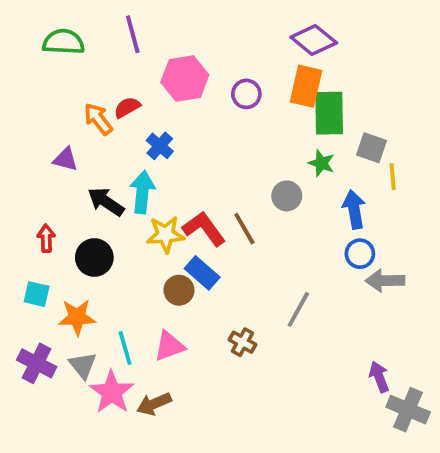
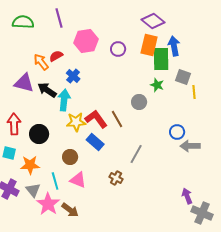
purple triangle: (65, 159) -> (24, 83), size x1.5
black arrow: (106, 202) -> (47, 90), moved
blue arrow: (354, 209) -> (174, 46), moved
red arrow: (46, 238) -> (14, 124), size x1.5
brown circle: (179, 290) -> (70, 157), moved
gray line: (298, 309) -> (136, 154), moved
pink triangle: (169, 346) -> (78, 180), turned 42
brown arrow: (154, 404) -> (70, 210), turned -120

